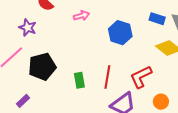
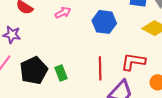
red L-shape: (141, 77) -> (133, 62), turned 45
green rectangle: (79, 80) -> (61, 73), moved

